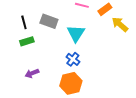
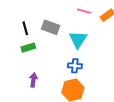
blue cross: (73, 59) -> (75, 66), turned -32
purple arrow: (32, 73) -> (33, 80), turned 120

